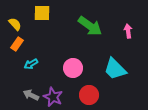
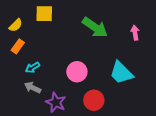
yellow semicircle: (15, 24) -> (16, 25), turned 88
gray arrow: (31, 95) -> (33, 88), moved

